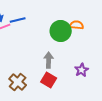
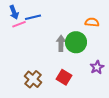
green circle: (61, 31) -> (76, 42), moved
gray arrow: (49, 60) -> (61, 43), moved

